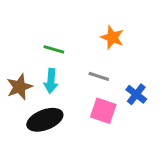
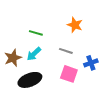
cyan arrow: (51, 81) -> (34, 54), turned 42
blue cross: (136, 94) -> (91, 63), turned 32

